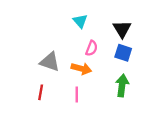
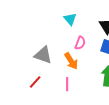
orange arrow: (81, 69) -> (71, 61), turned 42
red line: (41, 92) -> (35, 82), turned 32

